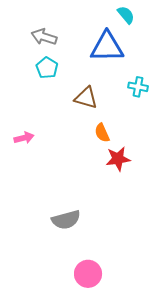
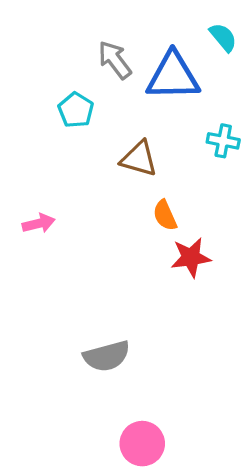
cyan semicircle: (126, 15) -> (223, 37), moved
gray arrow: (44, 37) -> (115, 60), moved, turned 35

